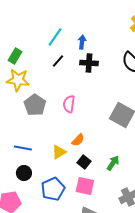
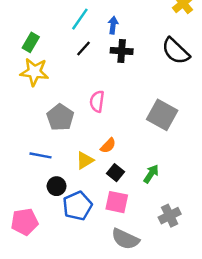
gray pentagon: (35, 105) -> (60, 117), moved
black circle: (24, 173) -> (57, 186), moved

